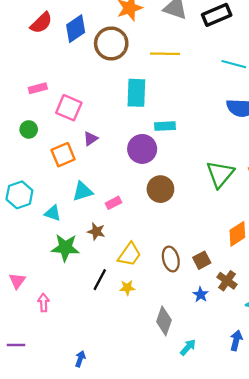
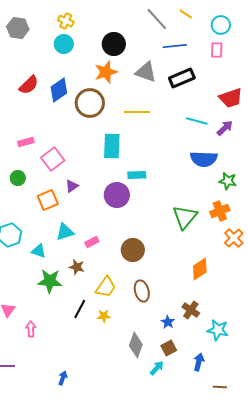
pink square: (69, 108) -> (53, 159), turned 30
brown circle: (160, 189) -> (133, 250), moved
brown square: (202, 260) -> (169, 348), moved

